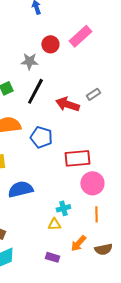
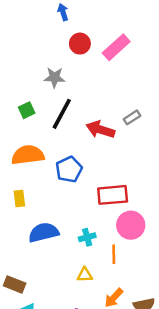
red circle: (50, 44) -> (80, 44), moved
blue pentagon: (41, 137) -> (69, 169), turned 30
cyan cross: (63, 208) -> (87, 237), moved
orange line: (96, 214) -> (114, 254), moved

